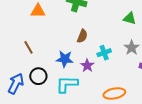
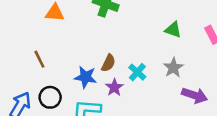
brown semicircle: (82, 36) -> (108, 63), moved
cyan cross: (104, 53) -> (137, 72), turned -32

